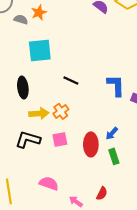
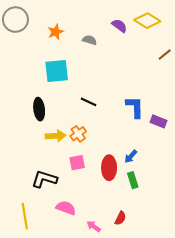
gray semicircle: (21, 19) -> (90, 40), moved
black L-shape: (28, 139) -> (44, 179), moved

